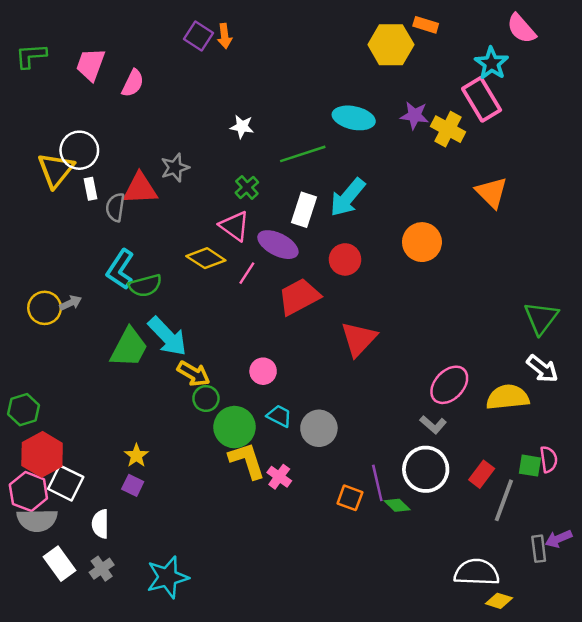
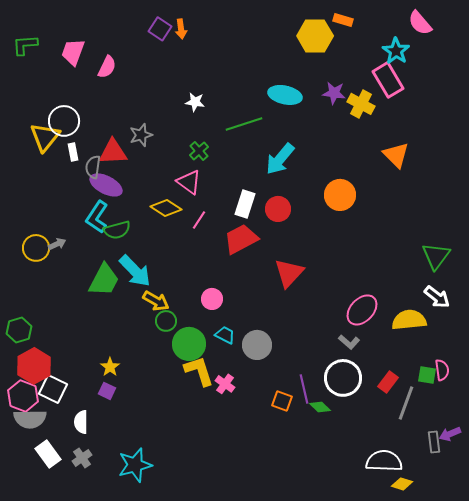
white rectangle: (304, 210) -> (245, 204), moved
purple ellipse: (278, 245) -> (106, 185), moved

